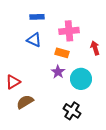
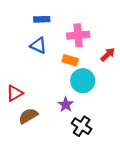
red arrow: (95, 48) -> (108, 55), turned 64
purple star: (58, 72) -> (66, 105), moved
cyan circle: (81, 79) -> (83, 81), moved

